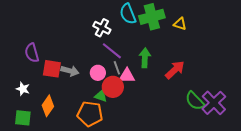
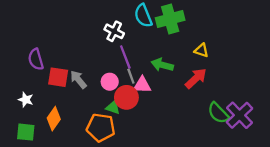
yellow triangle: (180, 24) -> (201, 50), moved
purple line: (112, 51) -> (125, 57), turned 30
green arrow: (145, 58) -> (162, 65), turned -78
gray arrow: (70, 71) -> (78, 79), turned -144

